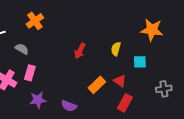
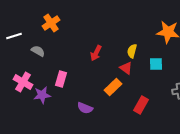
pink rectangle: (30, 73) -> (61, 79), moved
red triangle: (120, 81) -> (126, 68), moved
purple star: (38, 100) -> (42, 95), moved

